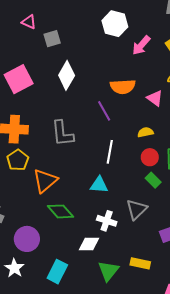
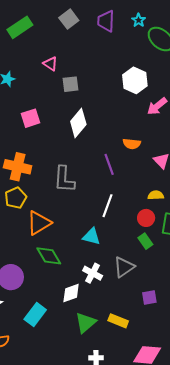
pink square: (19, 79) -> (30, 118), size x0.7
orange semicircle: (123, 87) -> (132, 144), size x0.7
yellow semicircle: (145, 132) -> (156, 195), moved
white diamond: (89, 244) -> (71, 293), turned -30

